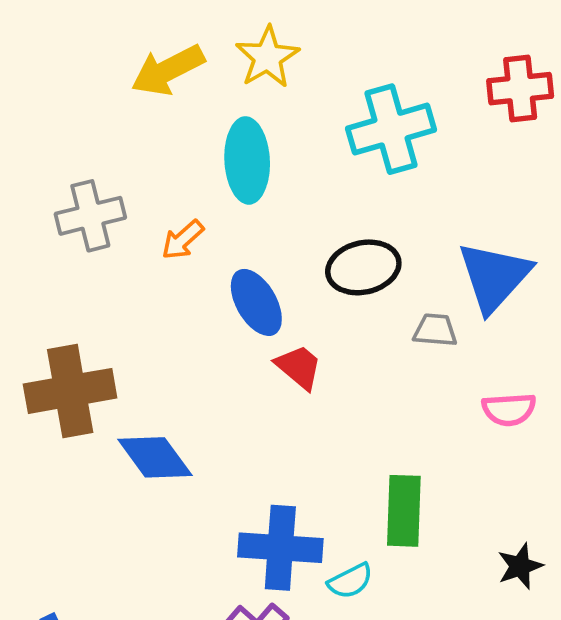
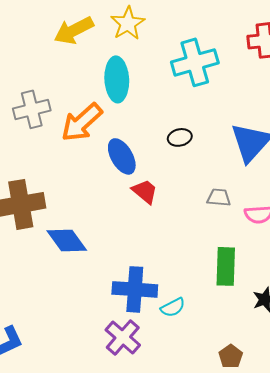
orange arrow: (183, 240) -> (82, 122), size x1.8
black ellipse: (363, 267) -> (180, 137), size x0.6
gray trapezoid: (435, 330) -> (219, 197), moved
green rectangle: (404, 511) -> (226, 266), moved

